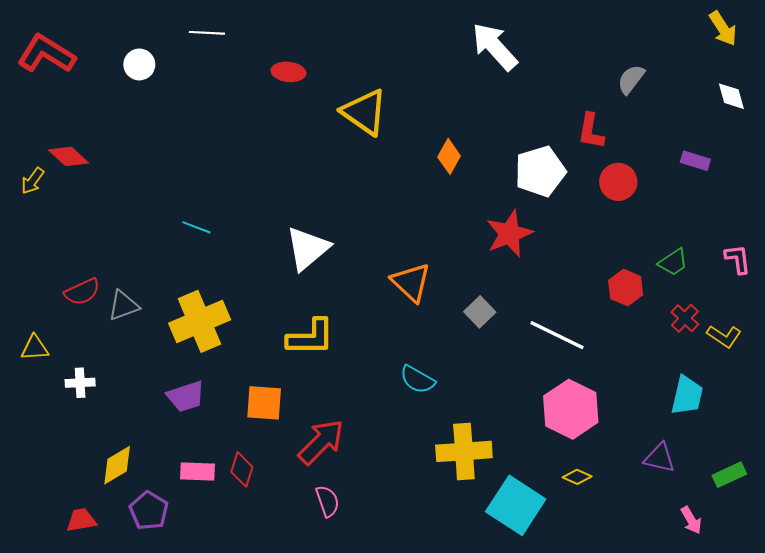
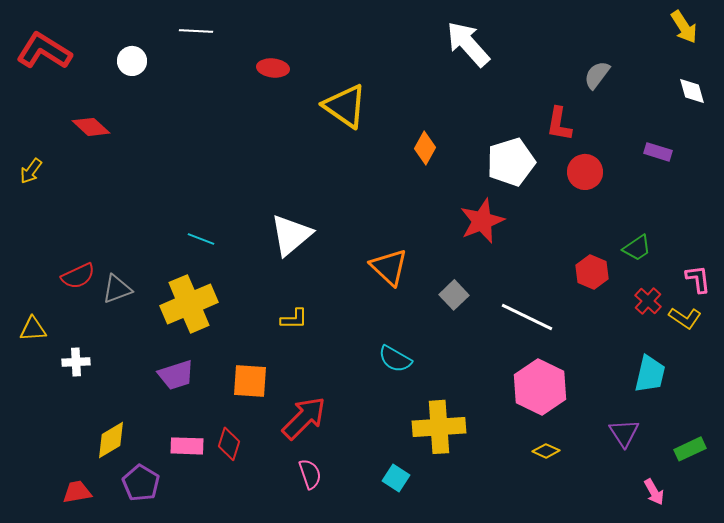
red diamond: (68, 156) -> (91, 127), moved
cyan line: (196, 227) -> (201, 239), moved
pink L-shape: (738, 259) -> (698, 279), moved
yellow L-shape: (311, 337) -> (294, 319), size x0.6
purple triangle: (660, 458) -> (624, 433), turned 44
cyan square: (516, 505) -> (396, 478), moved, size x0.5

